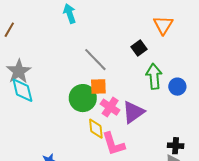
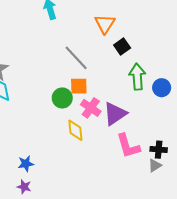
orange triangle: (163, 25) -> (105, 24), moved
green circle: (83, 98) -> (62, 98), size x0.7
pink L-shape: (113, 144) -> (128, 146), moved

